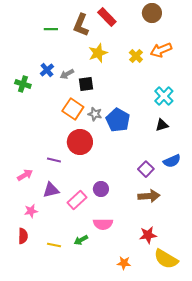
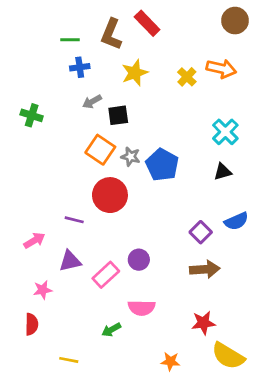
brown circle: (152, 13) -> (235, 21), moved
orange arrow: (161, 50) -> (221, 69), turned -145
blue cross: (47, 70) -> (80, 67), moved, turned 32
yellow line: (54, 245) -> (69, 360), moved

